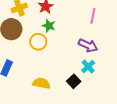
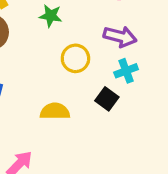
yellow circle: (38, 42) -> (75, 58), moved
cyan cross: (88, 67) -> (126, 71), turned 32

